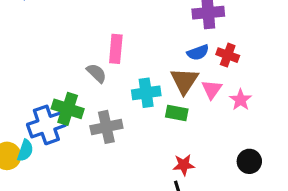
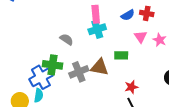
pink rectangle: (116, 49) -> (96, 14), moved
brown triangle: (184, 81) -> (100, 67), moved, turned -42
cyan cross: (146, 93) -> (97, 29), moved
cyan semicircle: (25, 151) -> (39, 95), moved

